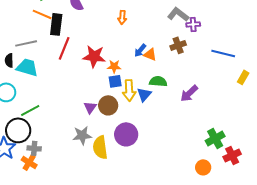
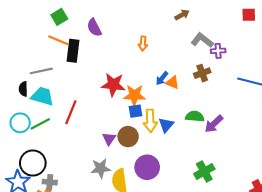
red line: (64, 48) -> (71, 112), moved
orange star: (114, 66) -> (134, 95), size x1.5
green semicircle: (158, 81) -> (195, 116), moved
green line: (30, 110) -> (40, 124), moved
green cross: (215, 138) -> (204, 171), moved

